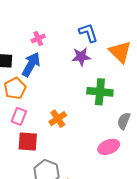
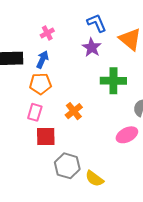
purple star: (81, 57) -> (92, 47), turned -30
blue arrow: (31, 64) -> (42, 60), size x0.7
orange pentagon: (15, 88) -> (40, 84), moved, turned 30

